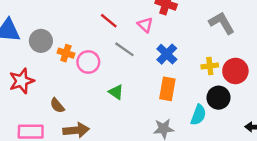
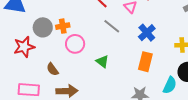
gray circle: (41, 41) -> (43, 27), moved
orange cross: (66, 53) -> (63, 26), turned -32
pink circle: (88, 62) -> (75, 44), moved

